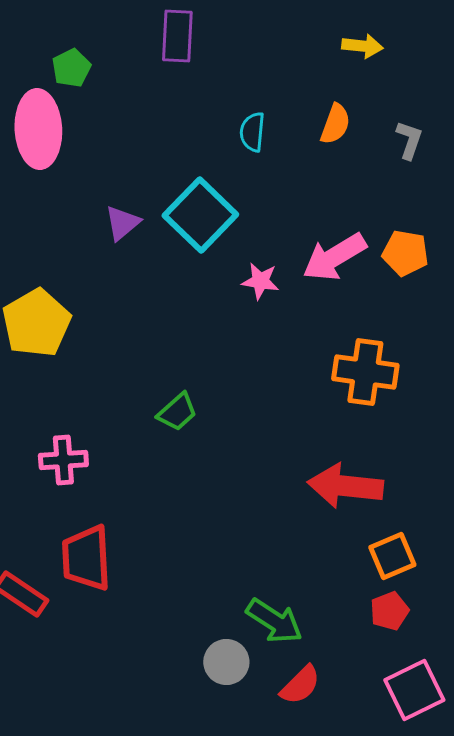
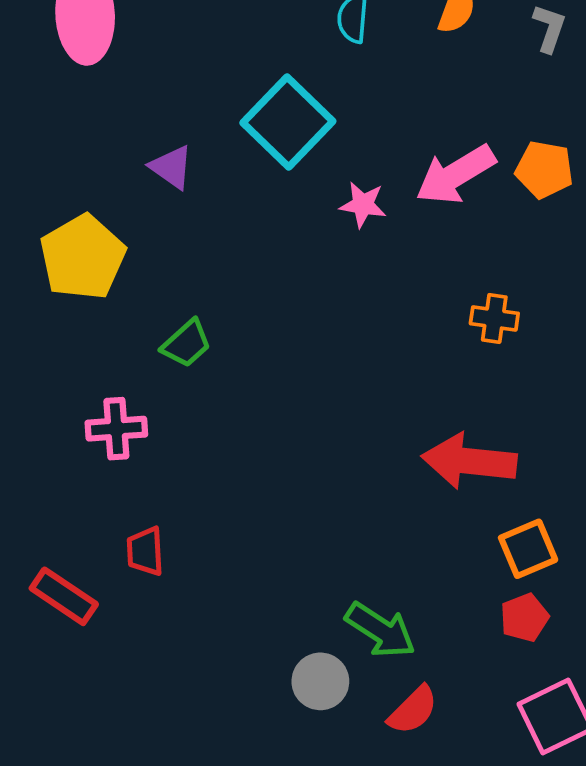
purple triangle: (122, 223) -> (171, 167), moved, turned -45
orange cross: (365, 372) -> (494, 318), size x0.6
green trapezoid: (177, 412) -> (186, 344), moved
red trapezoid: (86, 558) -> (145, 551), size x0.6

